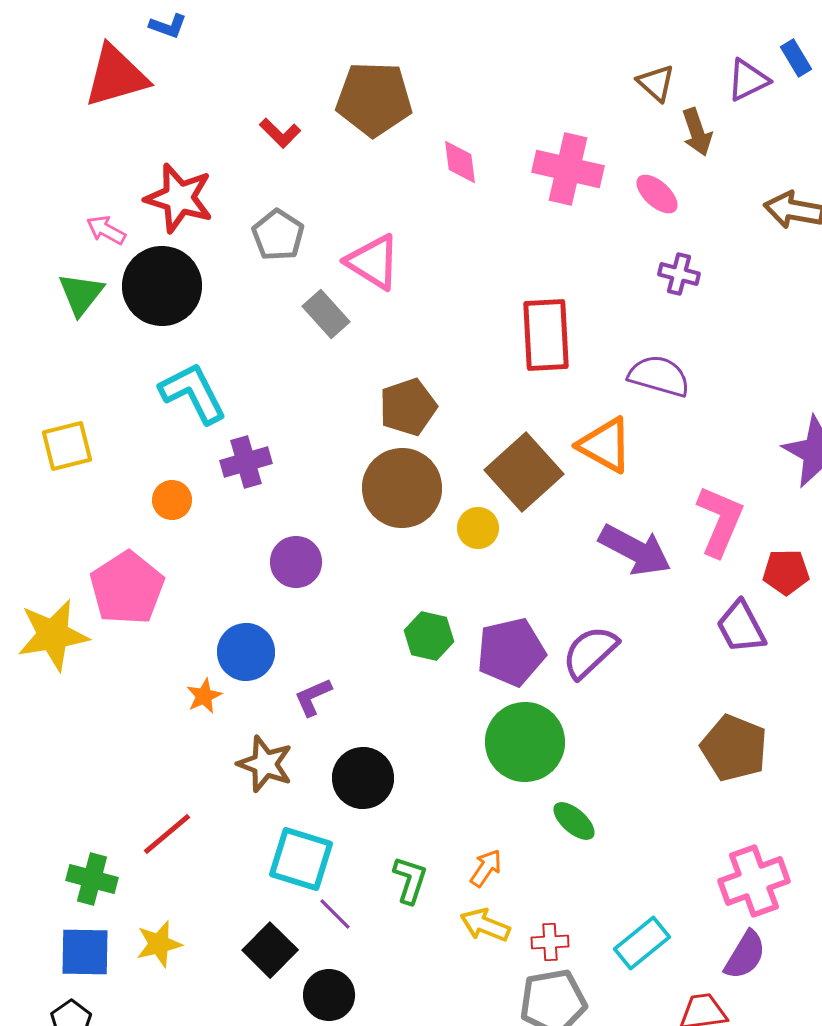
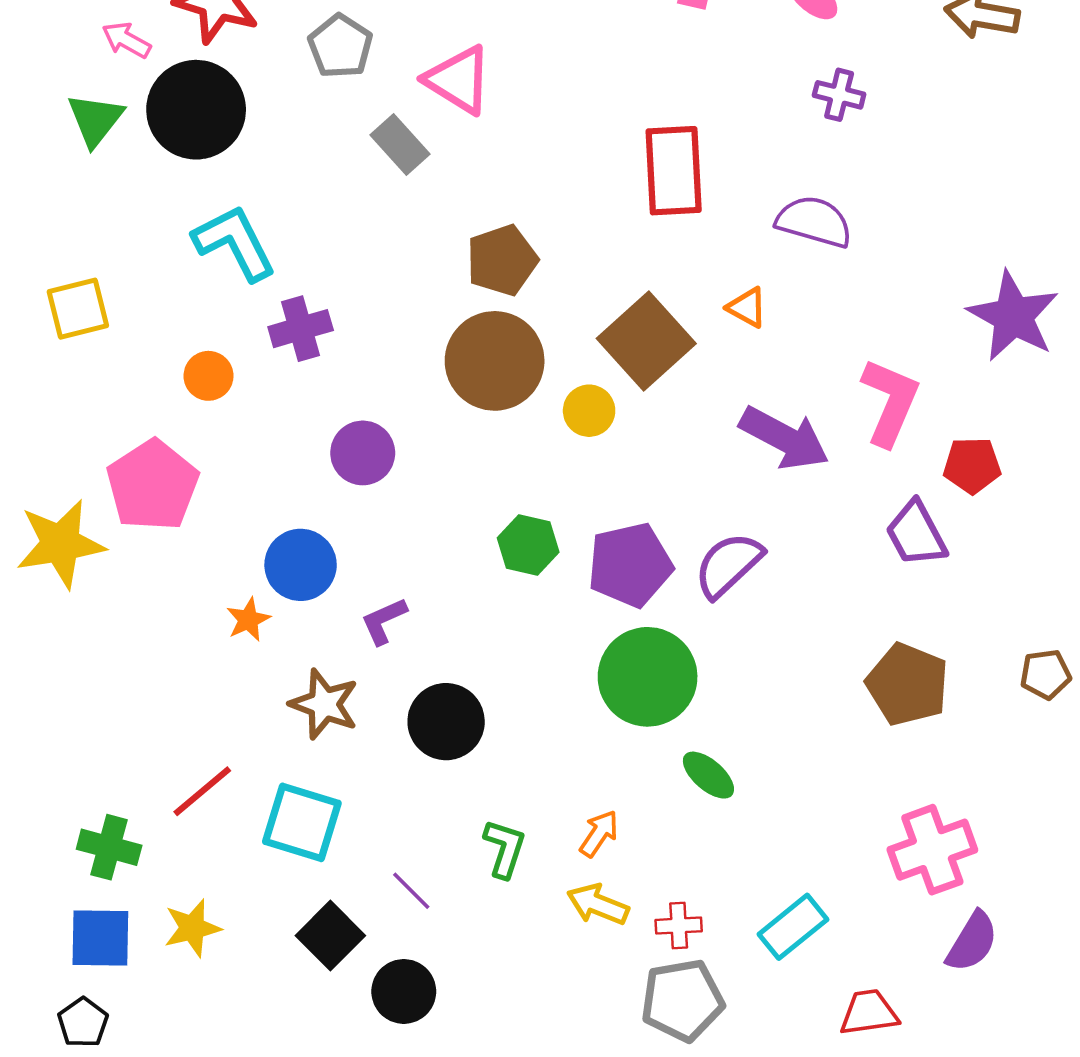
orange triangle: (605, 445) -> (747, 307), size x0.6
cyan square: (301, 859) -> (302, 822), moved
purple semicircle: (745, 955) -> (972, 942), moved

